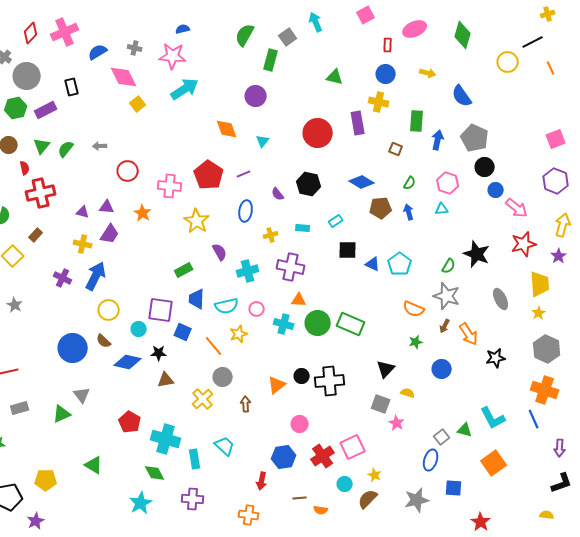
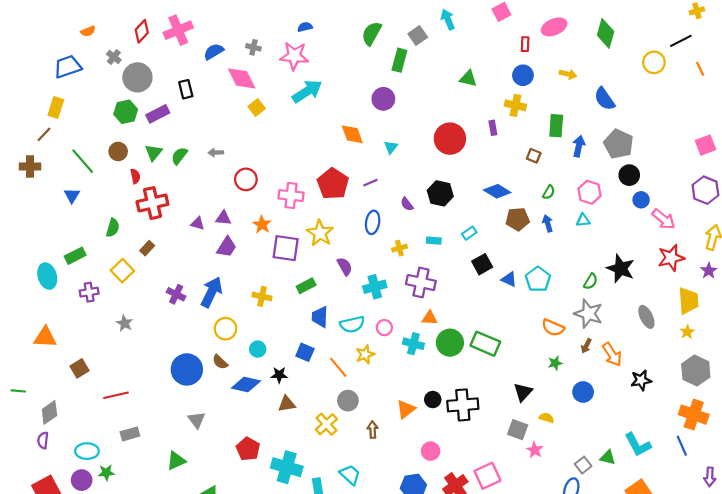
purple rectangle: (358, 123) -> (493, 128), size x0.6
yellow cross: (83, 244) -> (262, 296), moved
black square: (348, 250) -> (482, 264), turned -30
purple square: (161, 310) -> (286, 248), moved
green triangle: (62, 414) -> (176, 461), moved

